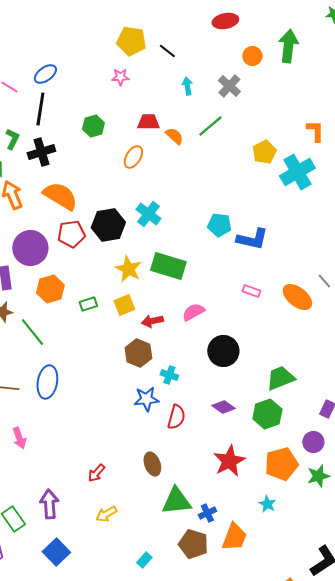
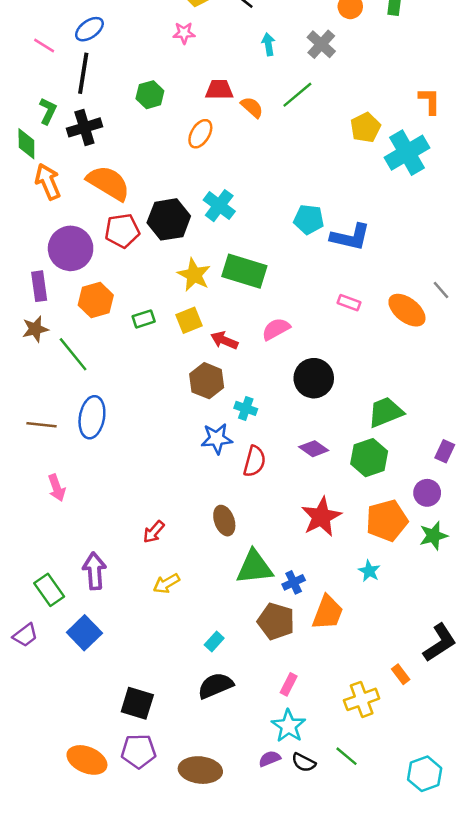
red arrow: (152, 321) -> (224, 340), turned 35
blue square: (56, 552) -> (84, 633), moved

